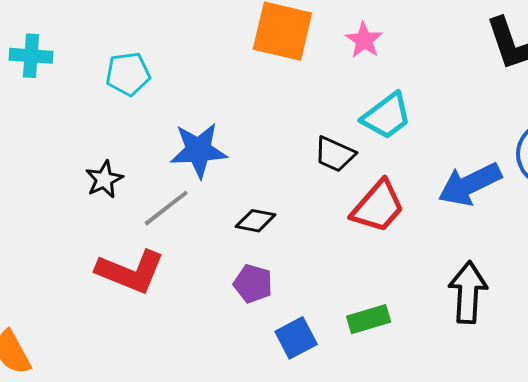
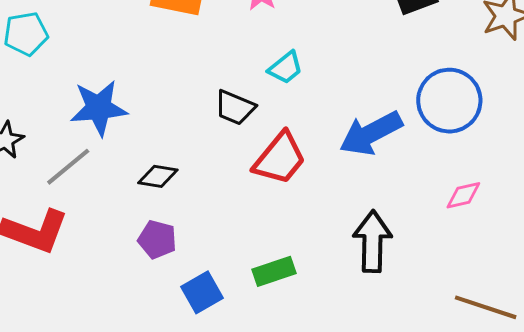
cyan trapezoid: (387, 116) -> (286, 68), size x0.7

